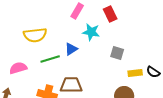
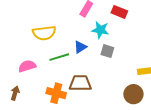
red rectangle: (110, 14) -> (119, 12), turned -42
gray square: (117, 53) -> (107, 51), moved

